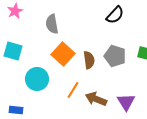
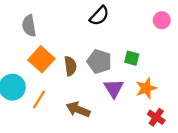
orange line: (73, 90) -> (39, 99), moved
purple triangle: (126, 102) -> (114, 88), moved

